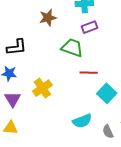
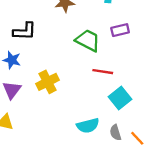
purple rectangle: (90, 27) -> (120, 30), moved
gray semicircle: (108, 132) -> (115, 133), moved

